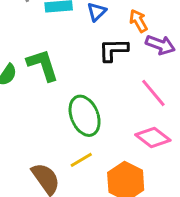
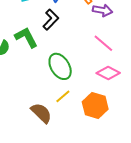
black L-shape: (113, 50) -> (51, 20), moved, turned 145

